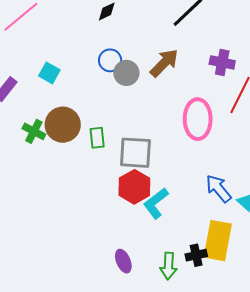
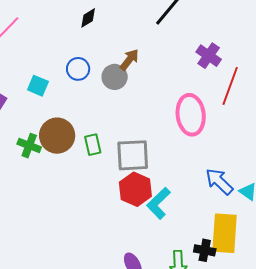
blue circle: (110, 60) -> (78, 69), moved
purple cross: (222, 62) -> (209, 56), turned 30
brown arrow: (164, 63) -> (129, 60), moved, size x0.7
black cross: (196, 255) -> (205, 250), turned 30

